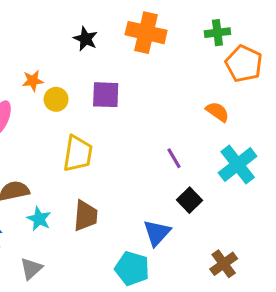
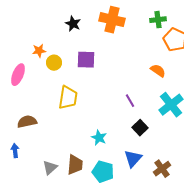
brown trapezoid: (86, 216) -> (75, 165), moved
cyan star: (39, 219) -> (99, 138), moved
blue triangle: (157, 233) -> (133, 159), moved
gray triangle: (31, 268) -> (50, 168), moved

